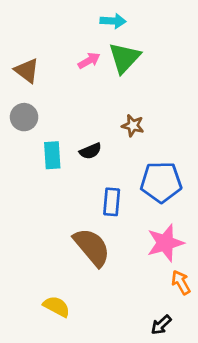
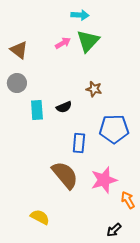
pink star: (165, 243) -> (104, 180), moved

